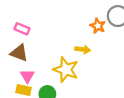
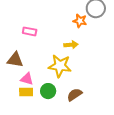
pink rectangle: (22, 29) -> (30, 31), moved
pink triangle: (27, 76) -> (27, 79), turned -32

